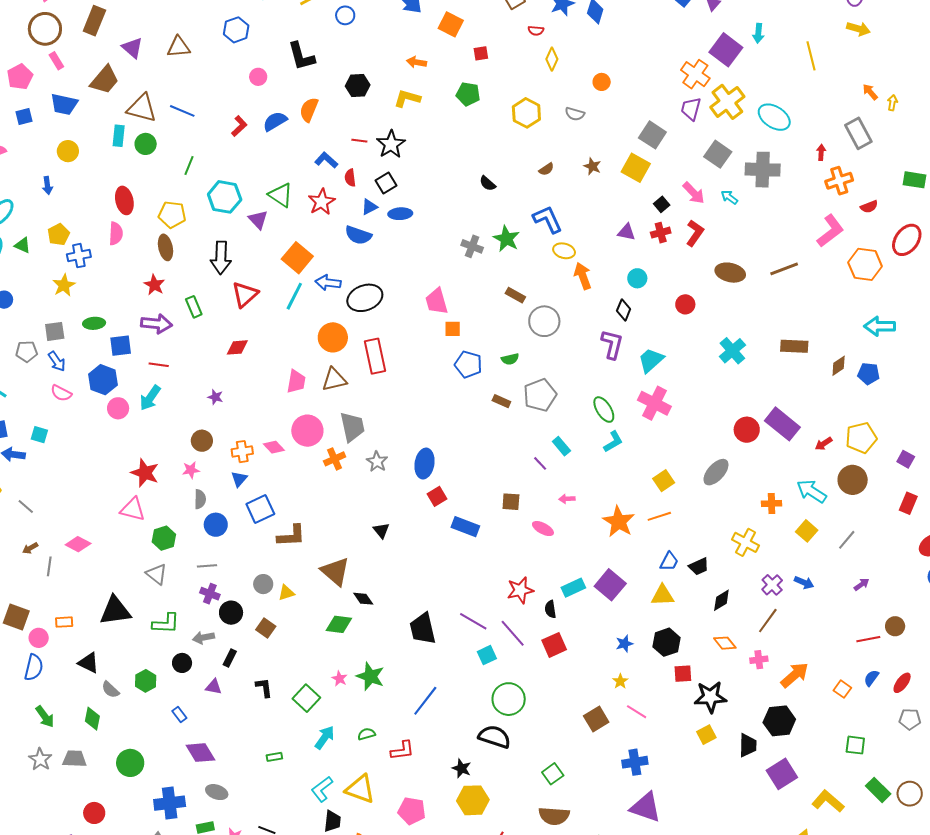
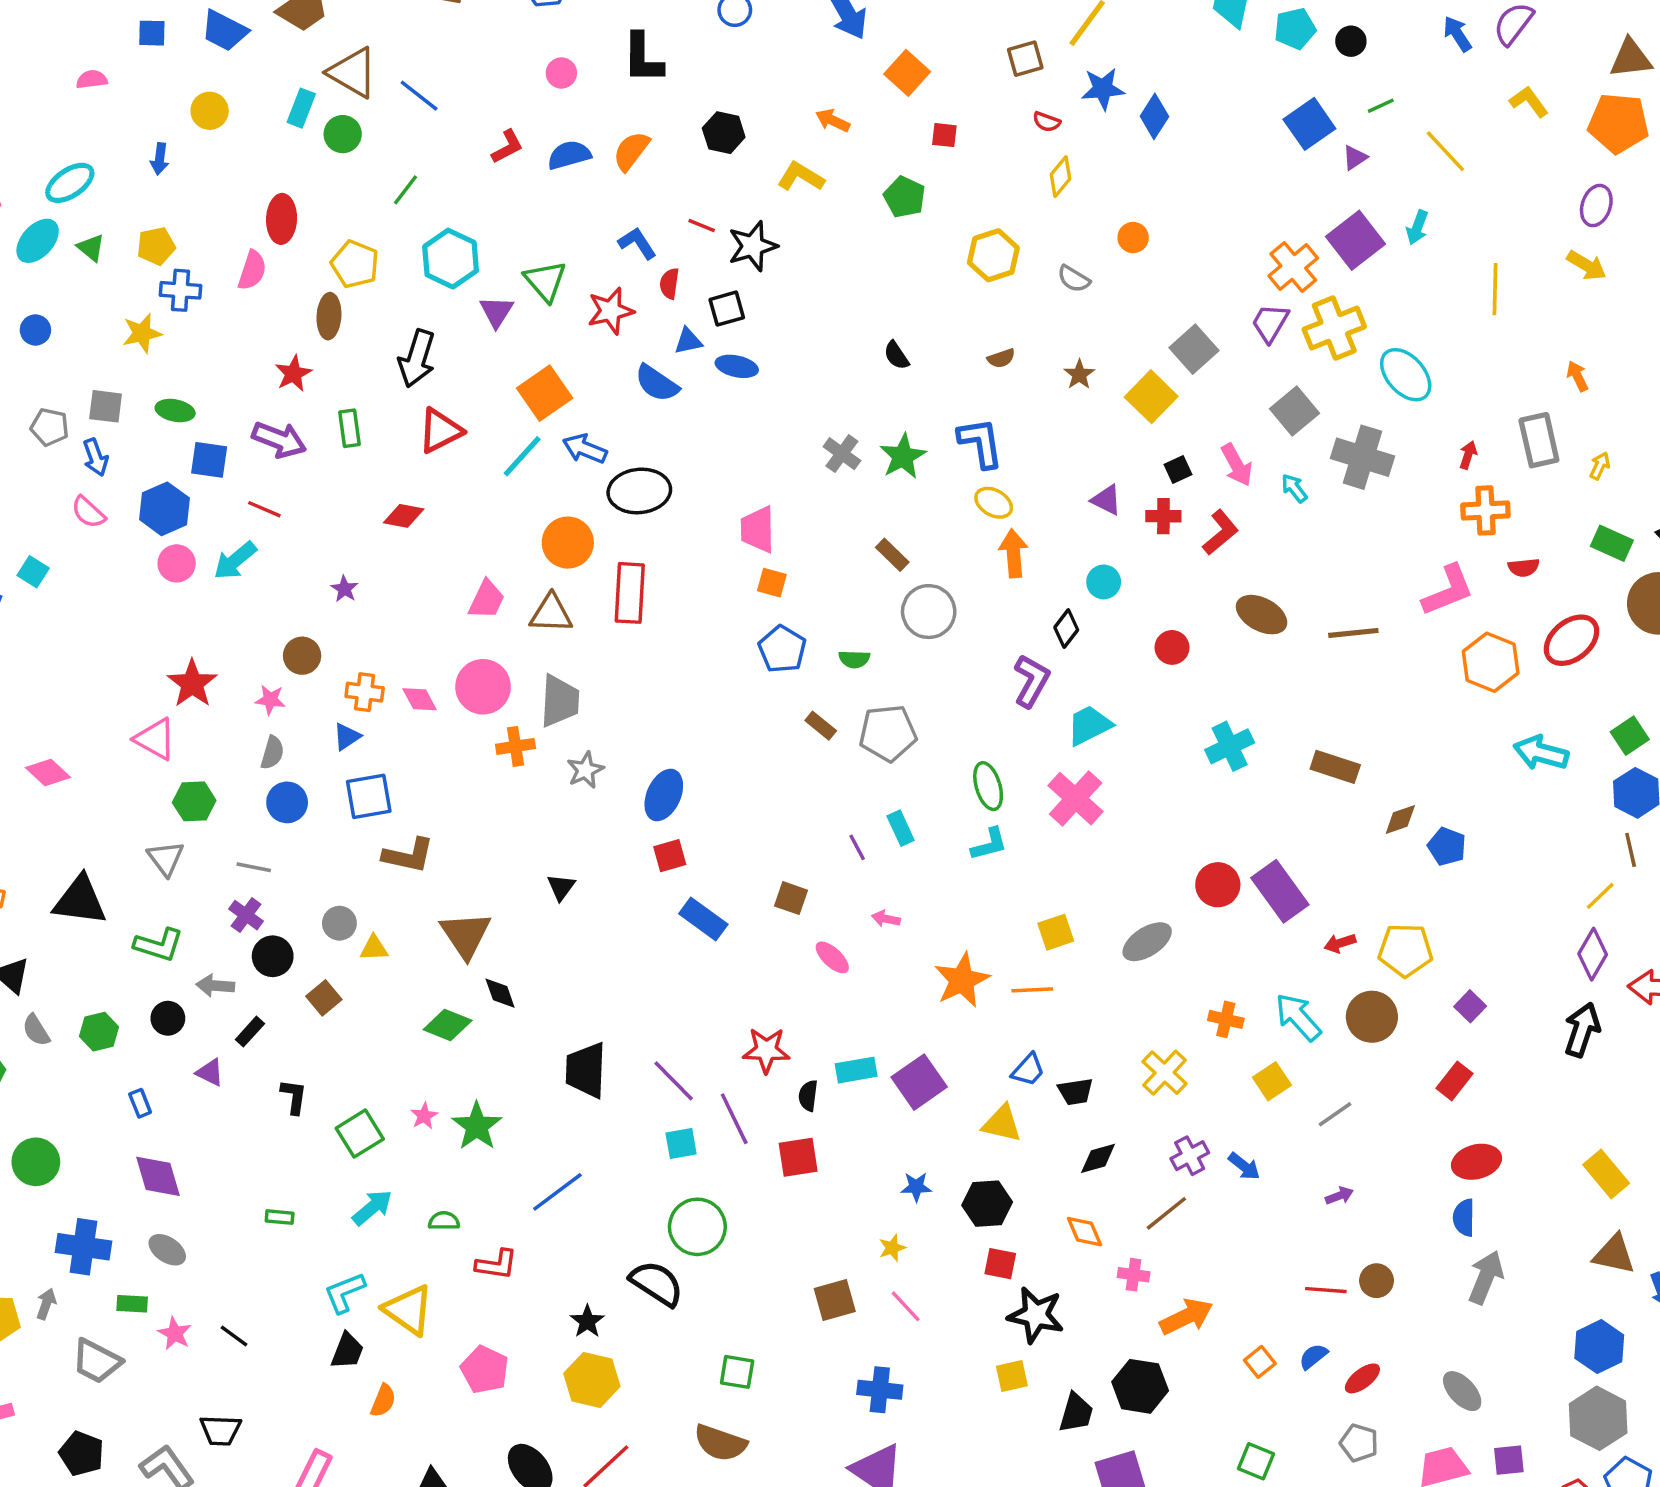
yellow arrow: (892, 103) -> (1600, 466), moved
cyan arrow: (880, 326) -> (1541, 753), moved
green square: (553, 774) -> (737, 1372), turned 30

